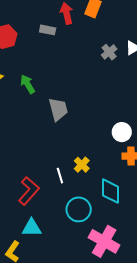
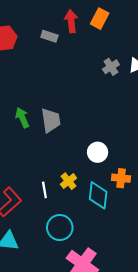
green arrow: (28, 84) -> (22, 118), moved
white circle: (122, 132) -> (98, 152), moved
cyan diamond: (110, 191) -> (98, 195), moved

